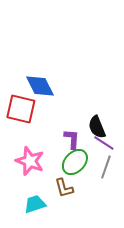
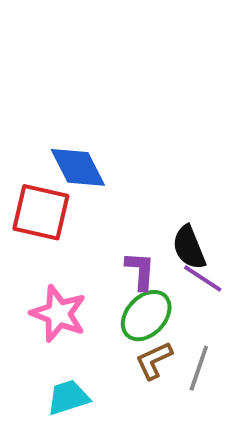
gray line: (106, 167) -> (199, 368), moved
brown L-shape: (64, 188) -> (154, 360), moved, turned 80

